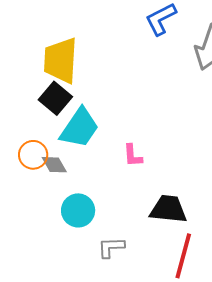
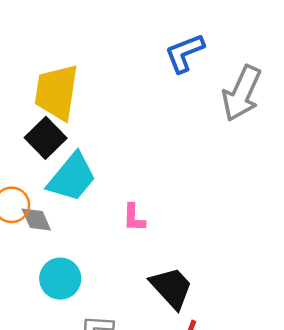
black trapezoid: (168, 209) -> (171, 288), turned 36

